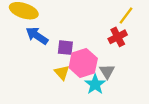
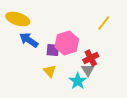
red cross: (118, 37) -> (91, 58), moved
pink hexagon: (83, 63) -> (67, 43), moved

